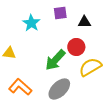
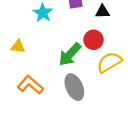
gray ellipse: (59, 89) -> (74, 87), turned -70

